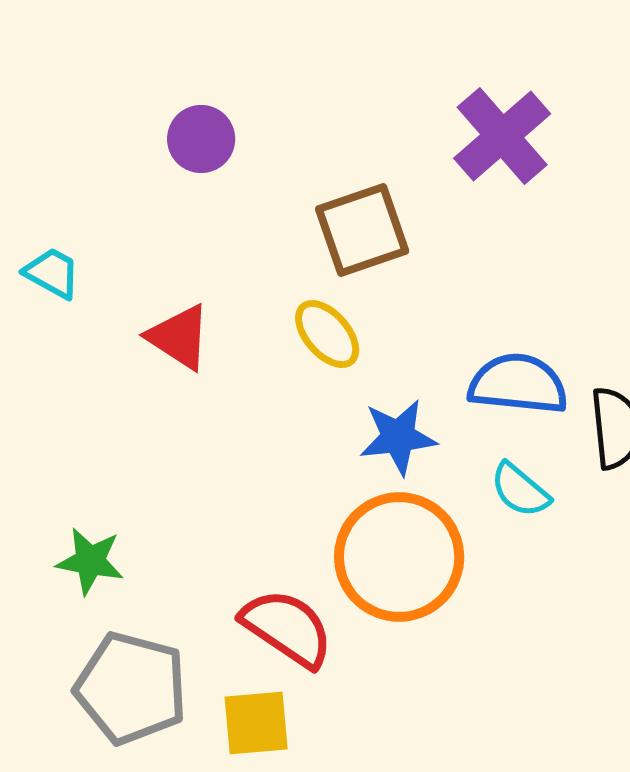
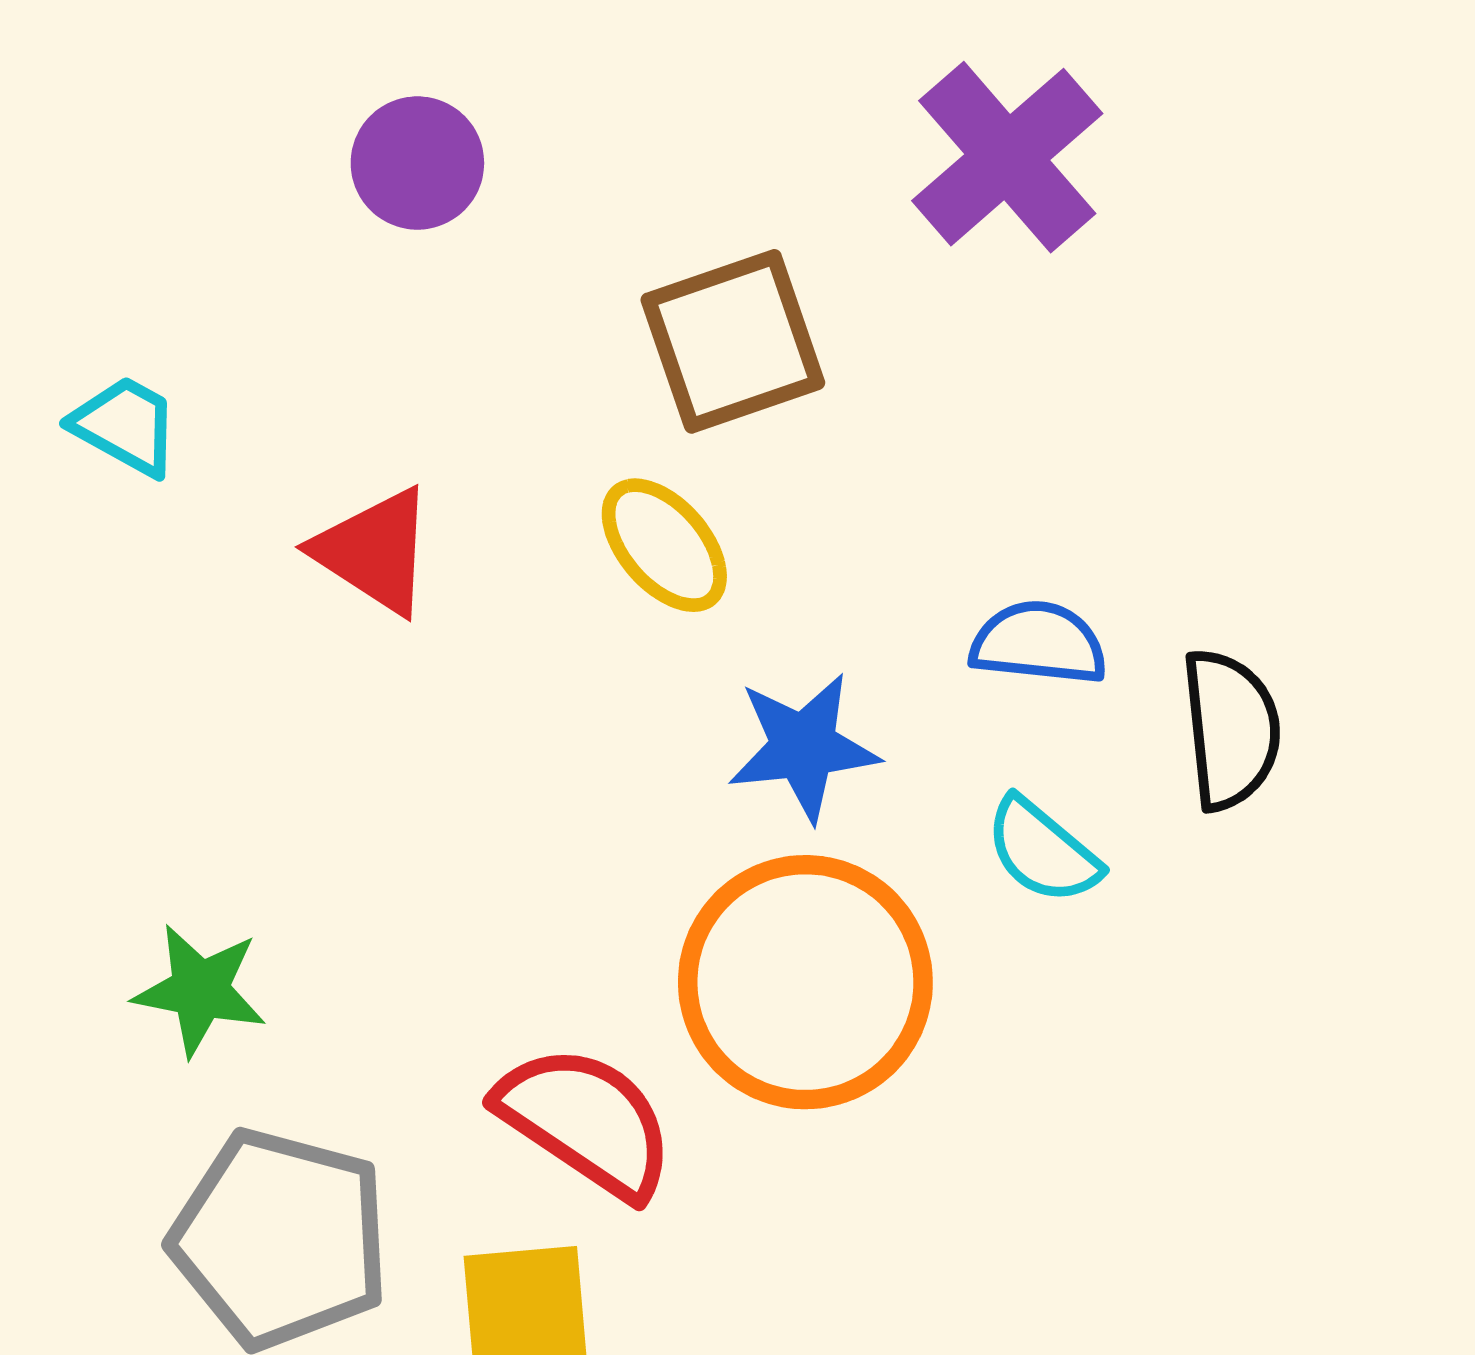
blue semicircle: (518, 384) -> (1039, 643), size x0.7

